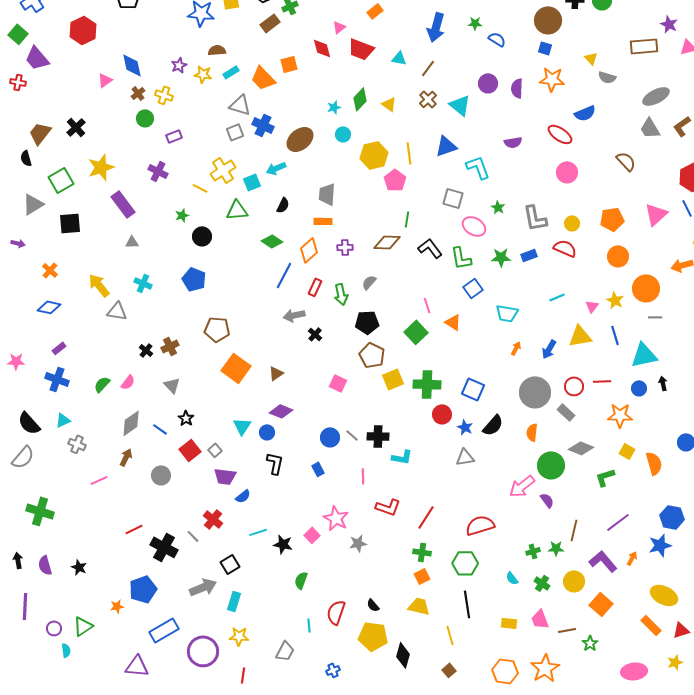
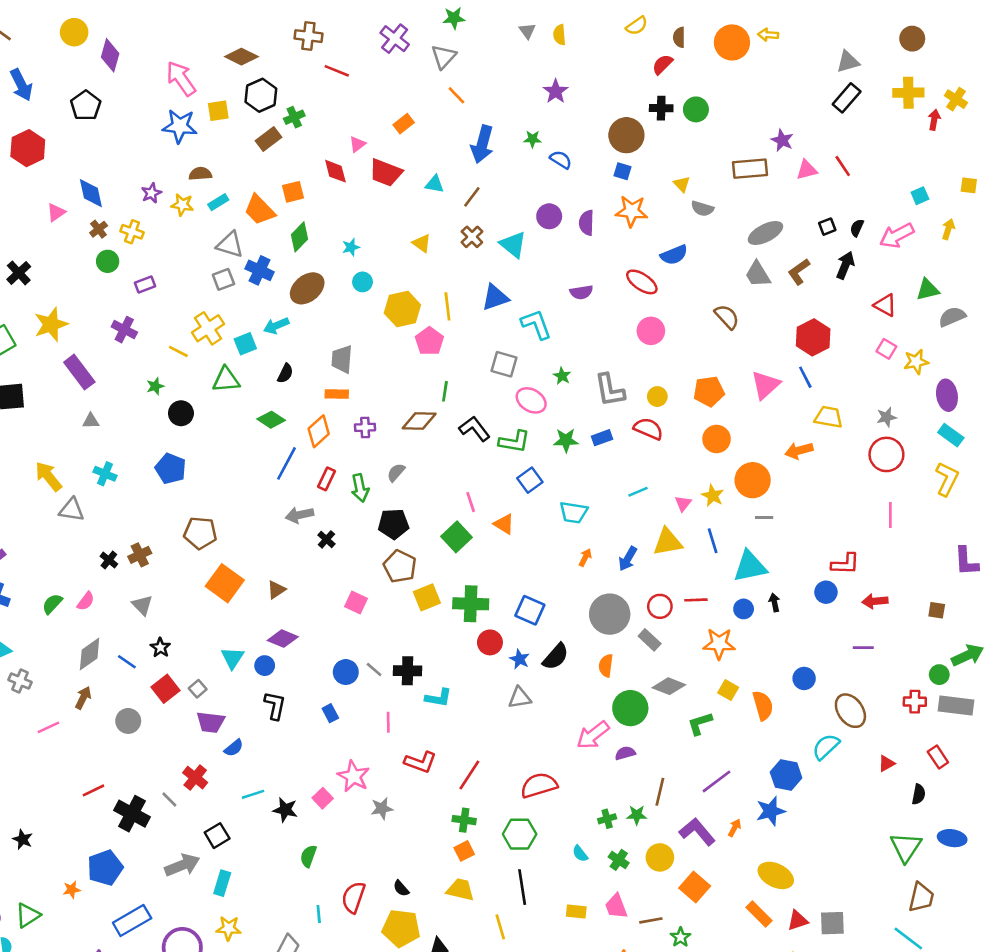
green diamond: (360, 99) -> (299, 237), moved
green L-shape: (461, 258) -> (514, 442), turned -70
purple semicircle: (547, 500) -> (625, 753), turned -70

